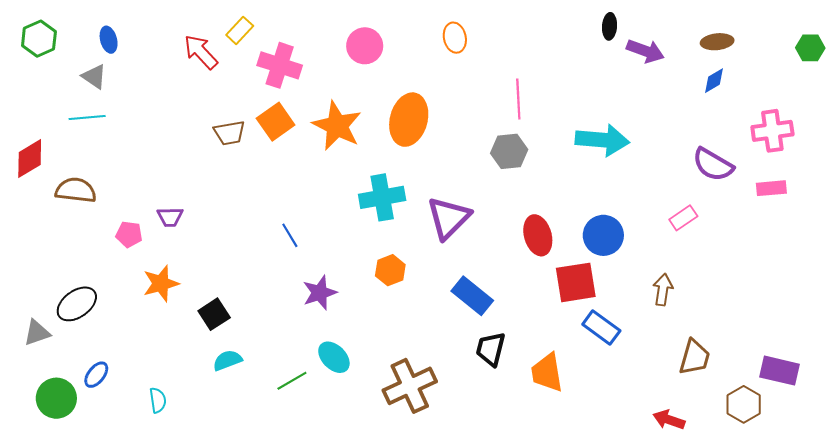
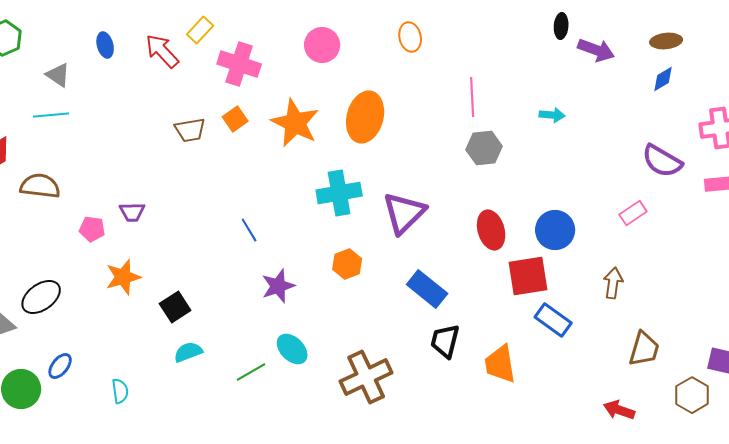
blue ellipse: (109, 40) -> (105, 45), moved
orange square: (276, 122) -> (235, 119), size x0.7
cyan arrow: (602, 140) -> (552, 115), moved, size x0.5
gray hexagon: (509, 151) -> (484, 148), moved

